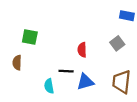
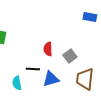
gray square: (117, 43) -> (70, 56), moved

